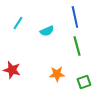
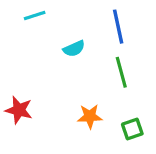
cyan line: (18, 23) -> (35, 16), moved, turned 40

